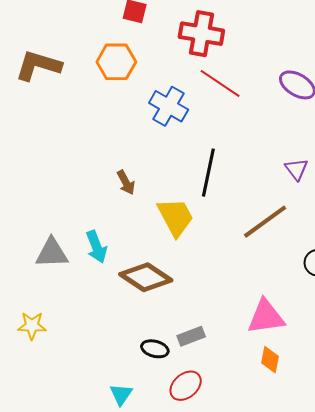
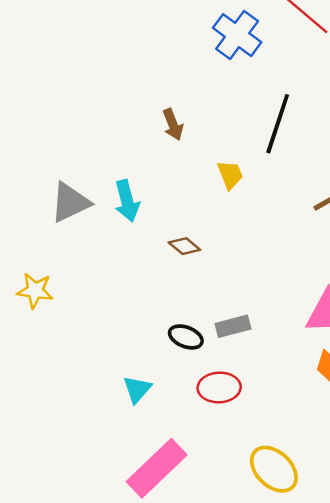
yellow trapezoid: (176, 217) -> (230, 175), size x0.6
gray triangle: (52, 253) -> (70, 202), turned -30
brown diamond: (146, 277) -> (184, 246), size x0.5
red ellipse: (186, 386) -> (219, 387), turned 32

